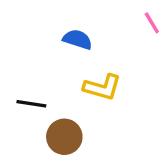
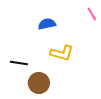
blue semicircle: (78, 39) -> (47, 24), turned -30

